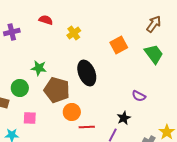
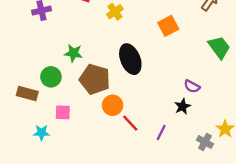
green trapezoid: (154, 54) -> (219, 47), moved
black star: (124, 118) -> (182, 106), moved
red line: (87, 127) -> (130, 123), turned 49

